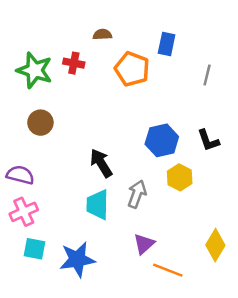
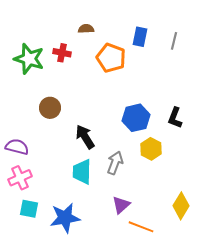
gray line: (207, 75) -> (174, 41), moved
brown circle: (40, 123) -> (50, 108), moved
black L-shape: (208, 140) -> (175, 118), turned 40

